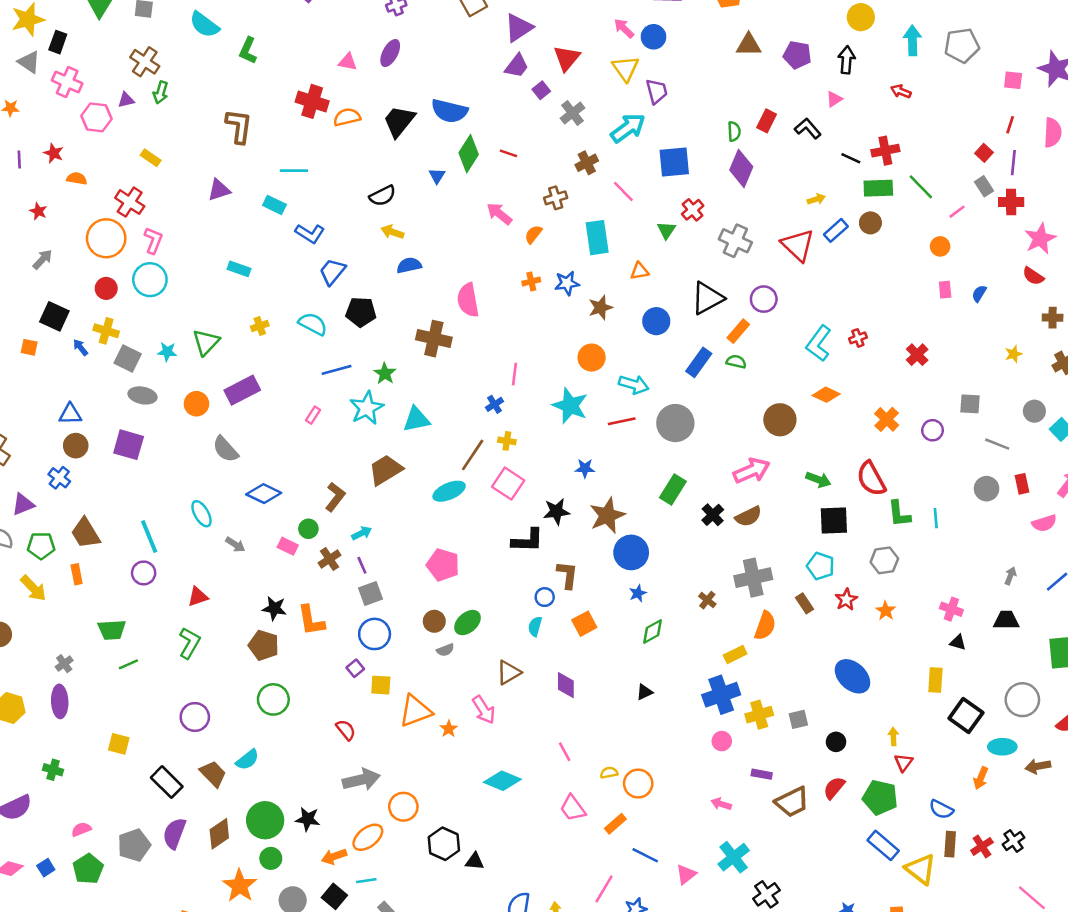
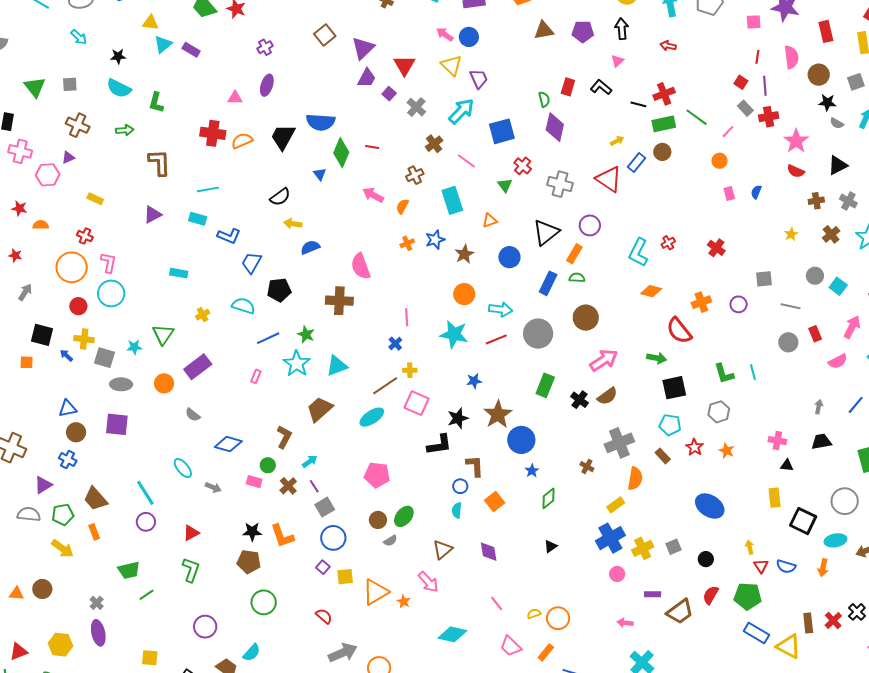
green arrow: (161, 92) -> (125, 130), moved, turned -102
red cross: (130, 202) -> (85, 236), size x0.7
orange cross: (887, 419) -> (701, 302), turned 36
brown circle: (780, 420) -> (586, 318), moved
gray semicircle: (225, 449) -> (193, 415), size x0.7
brown line: (473, 455) -> (385, 386), turned 32
red semicircle: (871, 479) -> (679, 331), moved
blue semicircle: (941, 809) -> (786, 566), moved

